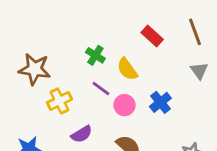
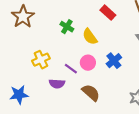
brown star: (35, 69) -> (23, 17), moved, turned 30
purple line: (101, 89) -> (71, 69), moved
purple semicircle: (82, 134) -> (57, 84), turned 35

